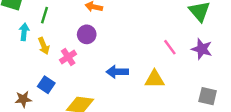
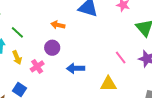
green line: (44, 15) -> (17, 32), turned -64
blue arrow: (117, 72) -> (76, 68), moved

